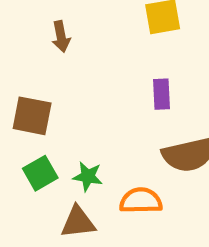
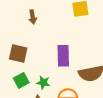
purple rectangle: (161, 94) -> (63, 56), moved, size x1.5

